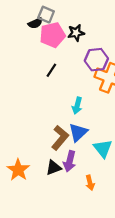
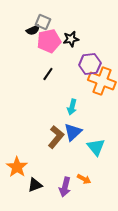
purple arrow: (70, 161) -> (65, 187), moved
black triangle: (54, 168) -> (35, 185), moved
orange arrow: (90, 183) -> (84, 179), turned -48

